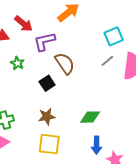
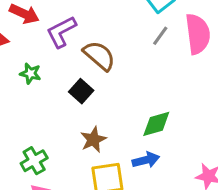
blue arrow: (96, 145) -> (146, 160), moved, turned -90

